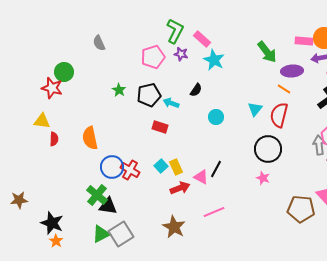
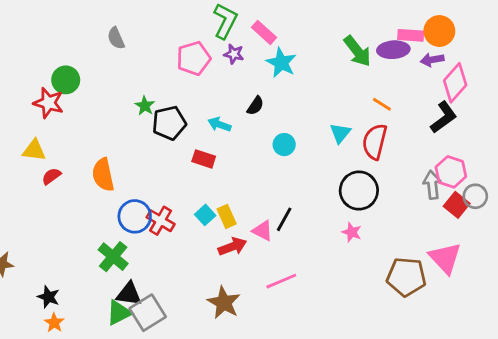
purple ellipse: (292, 71) -> (393, 50), moved
black pentagon: (149, 95) -> (169, 123), moved
red semicircle: (54, 139) -> (51, 176), turned -128
black triangle: (108, 206) -> (129, 294), moved
black star: (52, 223) -> (48, 297), size x0.7

